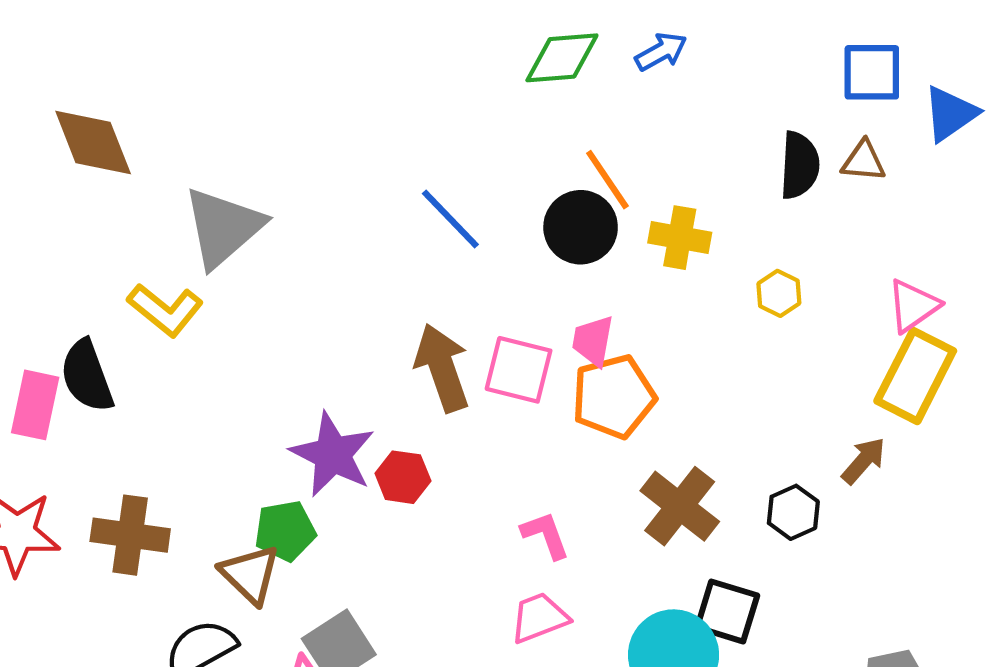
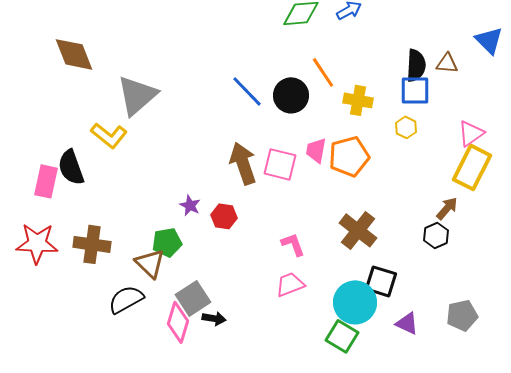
blue square: (872, 72) -> (415, 90), moved
blue triangle: (950, 114) -> (489, 40), turned -40
black circle: (581, 227) -> (291, 95), moved
orange pentagon: (614, 397) -> (349, 156), moved
purple star: (333, 454) -> (190, 205), size x0.5
black hexagon: (793, 512) -> (436, 235), moved

